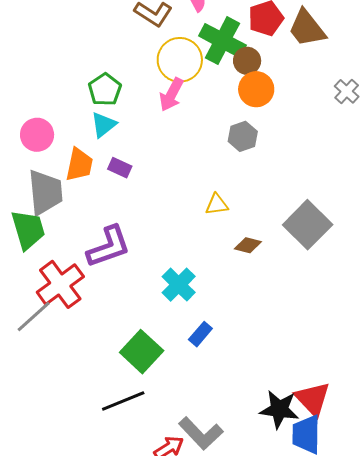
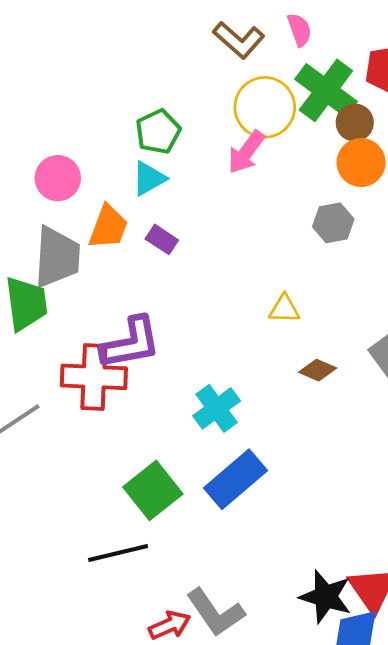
red cross: (60, 284) -> (94, 377), moved, turned 30
blue rectangle: (200, 334) -> (235, 479), size x1.8

